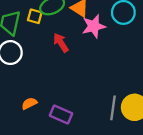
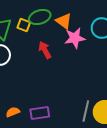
orange semicircle: (29, 103) -> (13, 112), moved
purple rectangle: (61, 115) -> (40, 113), turned -36

